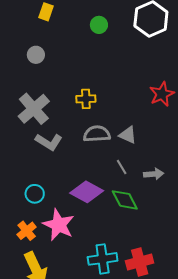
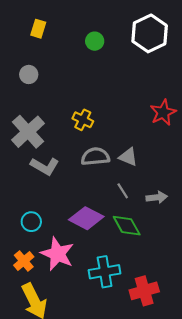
yellow cross: (86, 99) -> (83, 120), turned 30
cyan cross: (103, 259) -> (105, 272), moved

